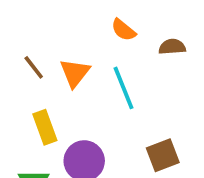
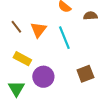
yellow rectangle: (45, 127) -> (22, 59), turned -42

